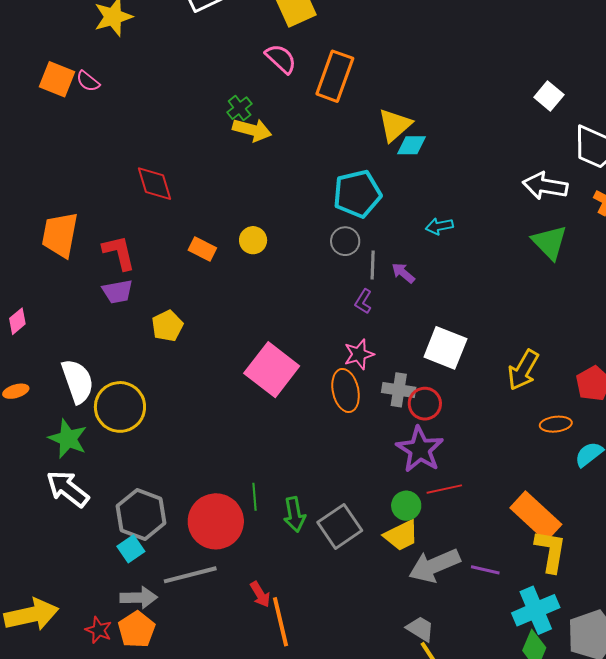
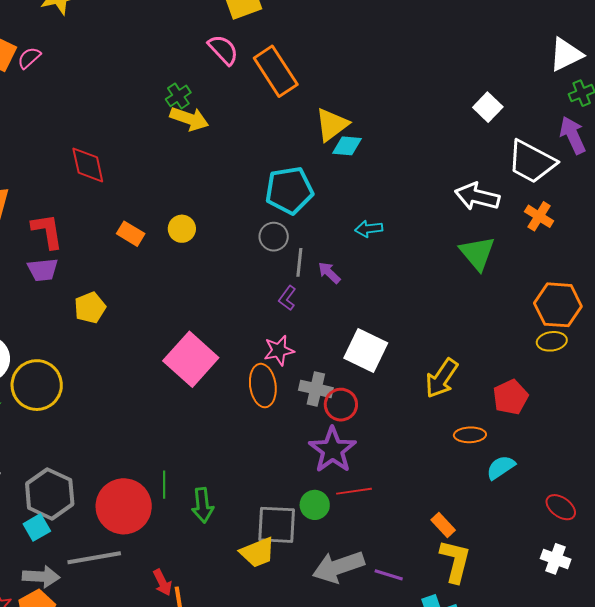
orange rectangle: (335, 76) -> (276, 71), turned -57
pink semicircle: (88, 81) -> (29, 58), turned 95
orange rectangle: (536, 516) -> (443, 525), size x0.5
gray square: (340, 526) -> (277, 525), moved, turned 33
yellow trapezoid: (401, 535) -> (258, 552), moved

